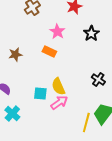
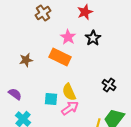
black star: (91, 33) -> (93, 38), moved
orange rectangle: (49, 51) -> (60, 57), size x1.5

